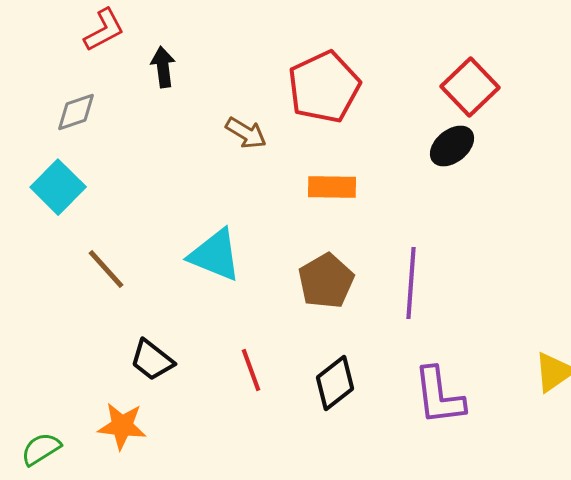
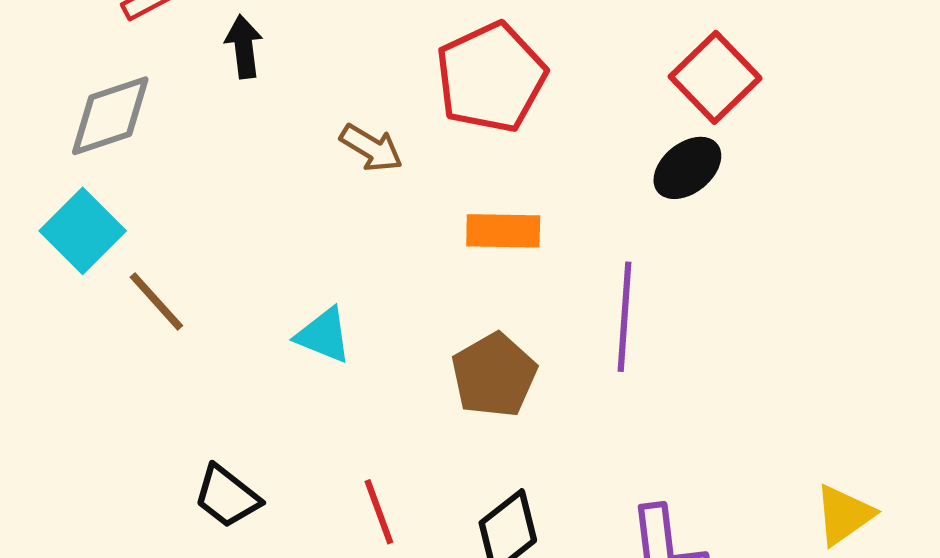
gray diamond: (76, 112) -> (110, 116), size x1.4
cyan triangle: (215, 255) -> (324, 335), size x0.7
brown line: (106, 269) -> (156, 301), moved
purple line: (411, 283) -> (624, 317), moved

